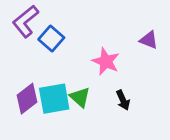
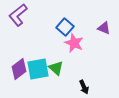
blue square: (51, 38) -> (65, 27), moved
black arrow: (123, 100) -> (84, 87), moved

